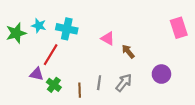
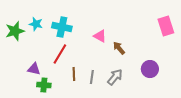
red line: (51, 55) -> (60, 54), moved
green cross: (54, 85) -> (44, 85), moved, turned -32
brown line: (80, 90) -> (74, 74), moved

